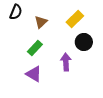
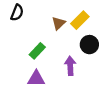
brown triangle: (41, 22) -> (59, 23), moved
purple triangle: (34, 74) -> (36, 79), turned -30

